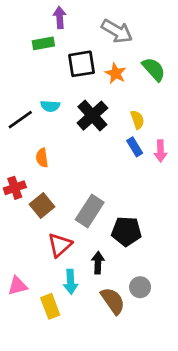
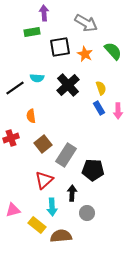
brown square: (42, 205) -> (43, 144), moved
gray circle: (140, 287) -> (87, 213), moved
brown semicircle: (113, 301) -> (61, 236), moved, turned -60
yellow rectangle: (50, 306) -> (37, 225), turned -30

